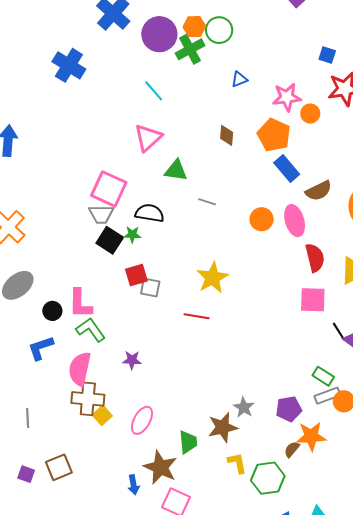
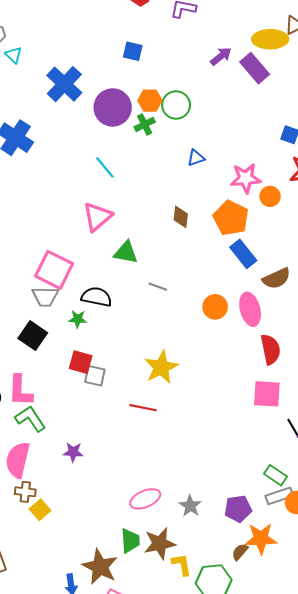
green cross: (190, 49) -> (145, 124), size x0.7
black square: (110, 240) -> (33, 336), moved
red square: (136, 275) -> (81, 362), turned 30
brown cross: (88, 399) -> (25, 492), size x0.6
pink ellipse: (142, 420) -> (145, 499), moved, turned 36
brown star: (223, 427) -> (160, 544), moved

